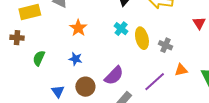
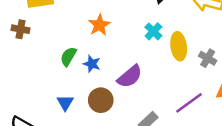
green semicircle: (39, 58) -> (68, 56), moved
purple semicircle: (114, 76) -> (130, 76), moved

